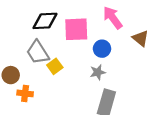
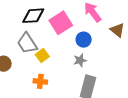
pink square: (76, 29) -> (61, 23), turned -30
orange cross: (25, 93) -> (40, 81), moved

